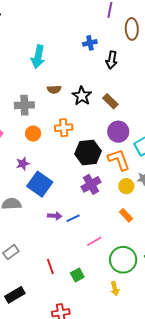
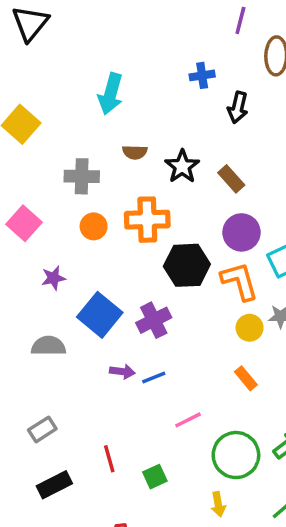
orange cross: (64, 128) -> (147, 220), size x1.4
purple star: (23, 164) -> (53, 278), moved
purple cross: (91, 184) -> (154, 320), moved
black rectangle: (15, 295) -> (54, 485), moved

